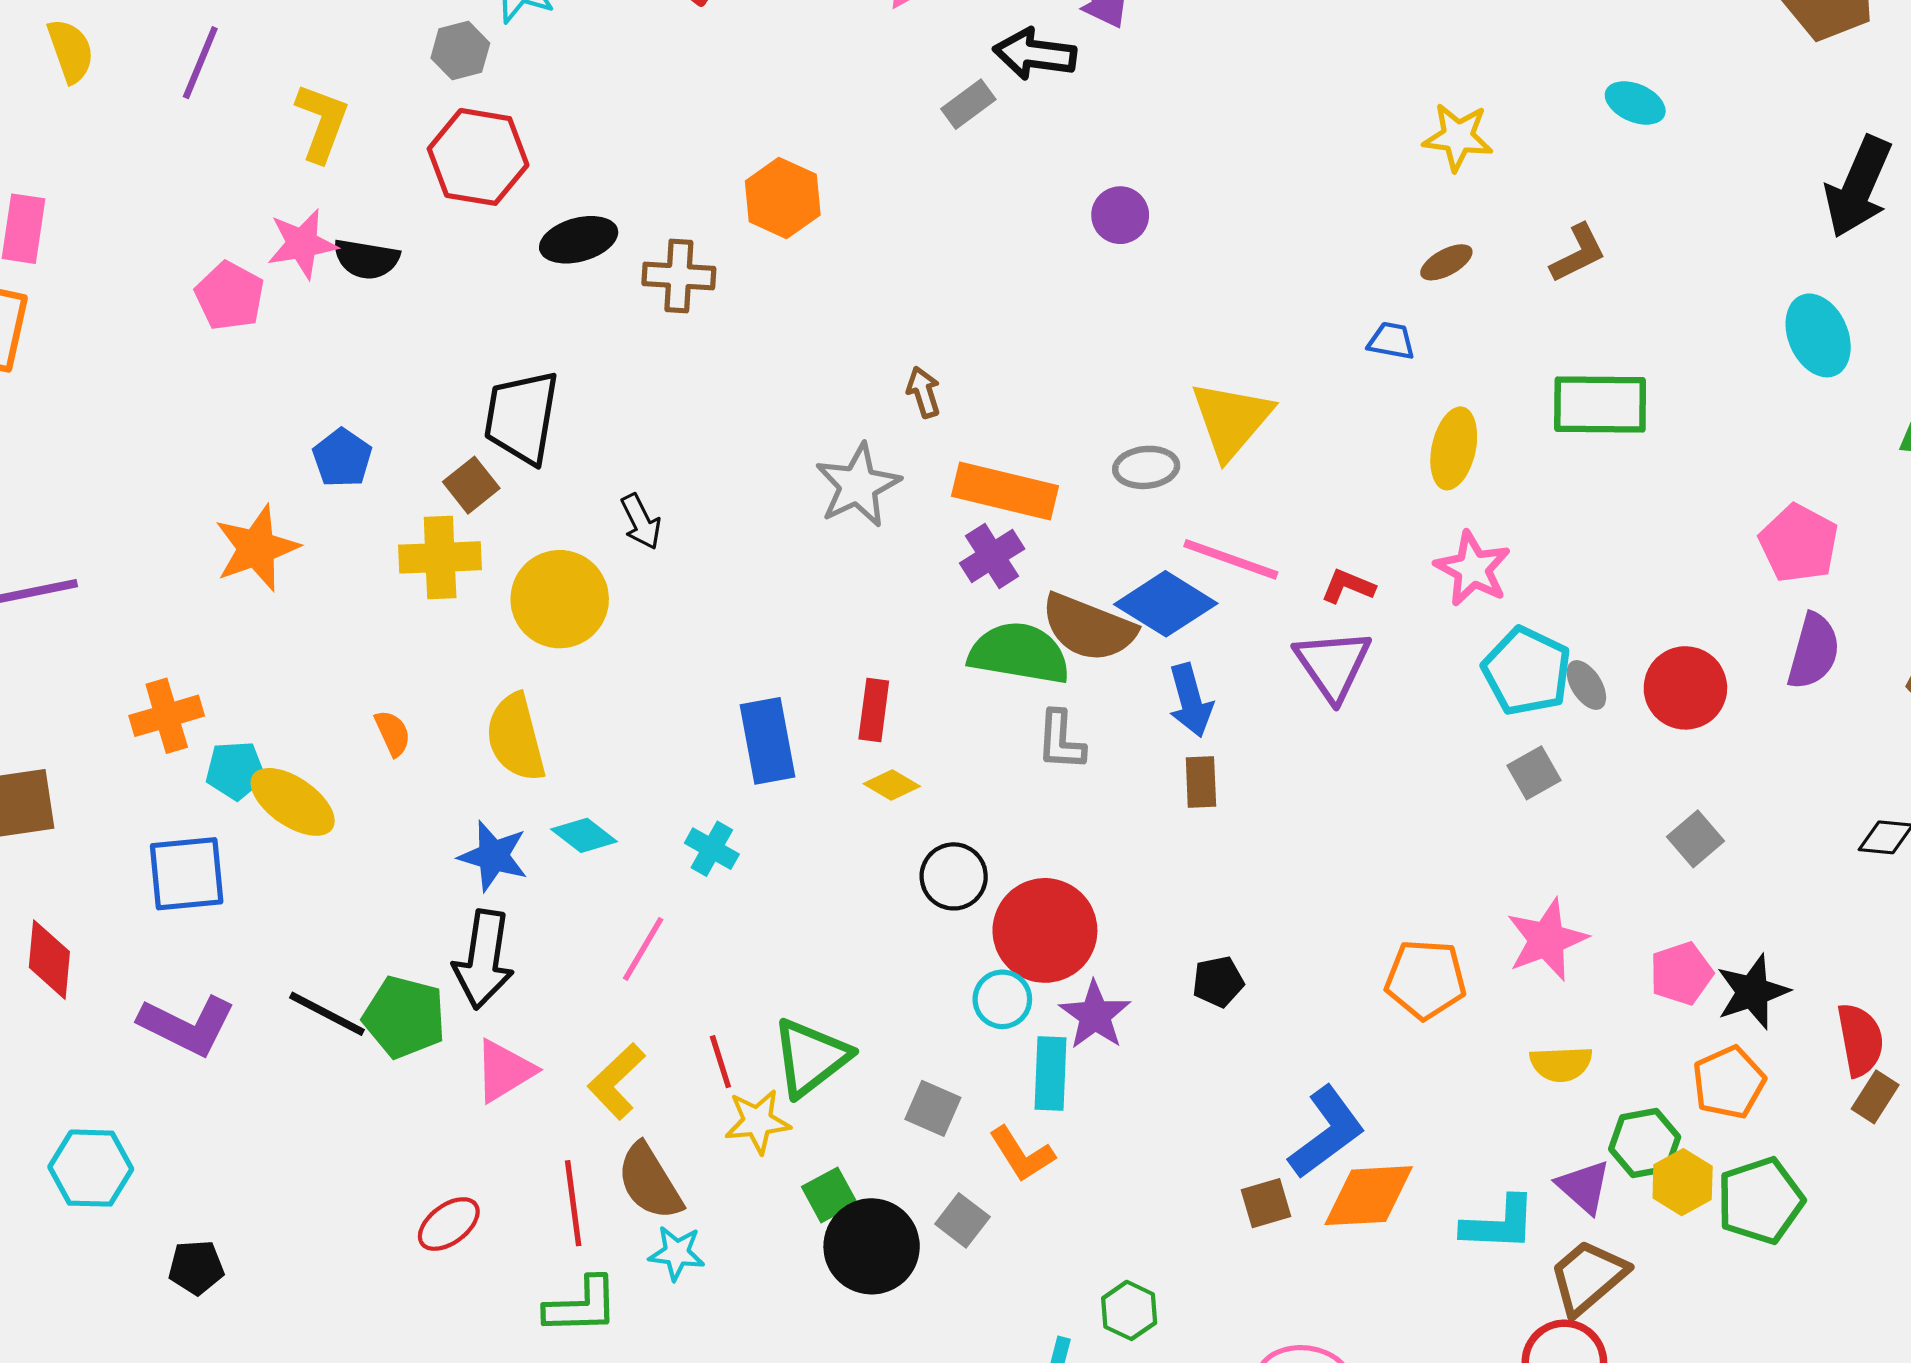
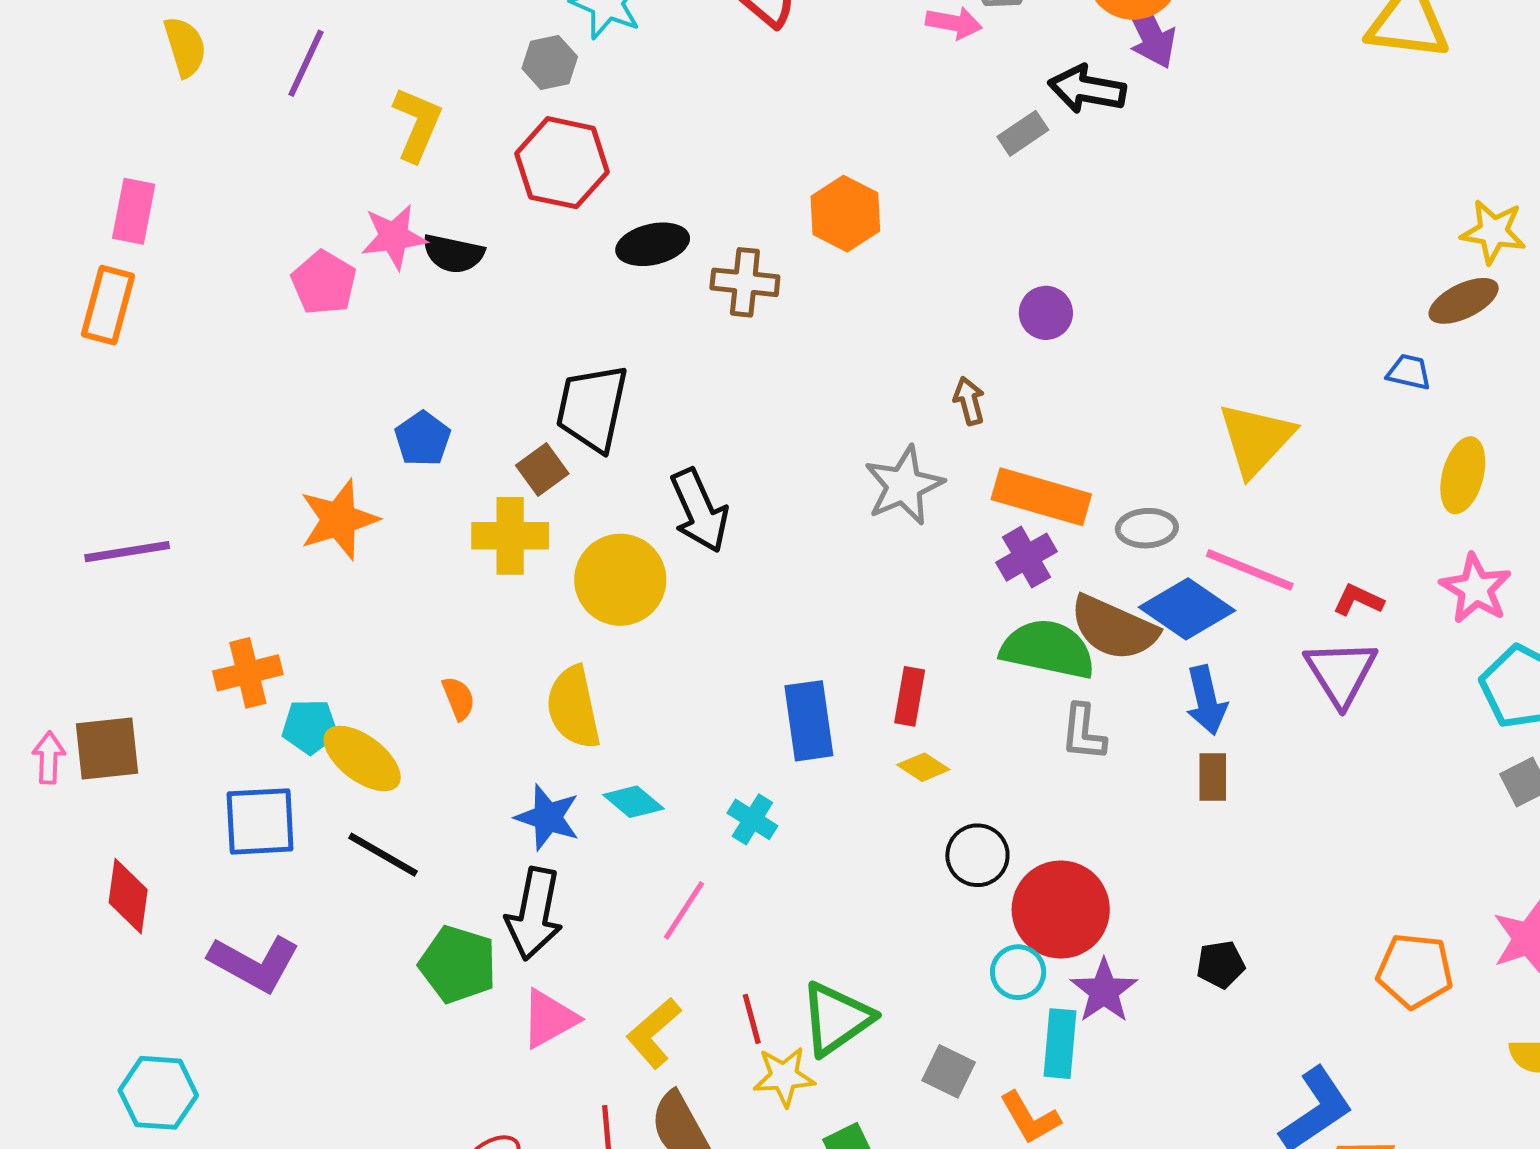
yellow star: (1458, 137) -> (1493, 232), moved
purple circle: (1120, 215) -> (1046, 313), moved
brown ellipse: (1446, 262) -> (1464, 301), size x1.4
gray ellipse: (1146, 467) -> (1147, 528), moved
black arrow: (641, 522) -> (699, 511), size x1.6
black line: (327, 1014) -> (383, 855), moved

